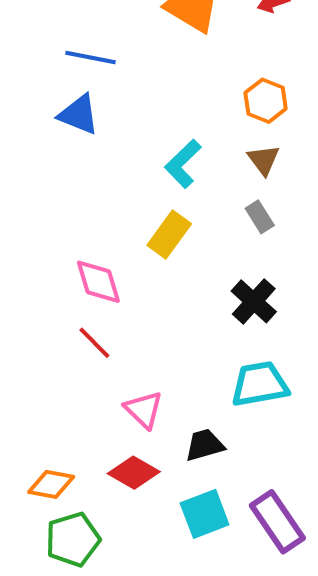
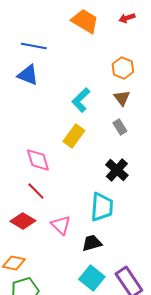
cyan trapezoid: (260, 384) -> (102, 207), moved, turned 104
red diamond: (134, 473) -> (23, 221), moved
cyan square: (205, 514) -> (92, 278), turned -30

